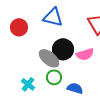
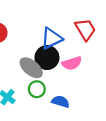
blue triangle: (53, 17) -> (51, 38), moved, turned -40

